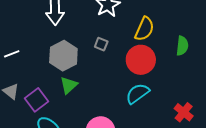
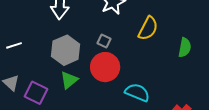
red circle: (141, 60) -> (105, 67), moved
cyan semicircle: (138, 94) -> (137, 92), turned 55
purple square: (36, 100) -> (36, 93), turned -30

